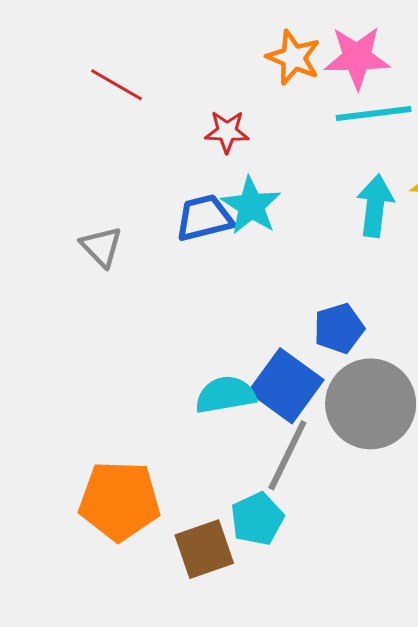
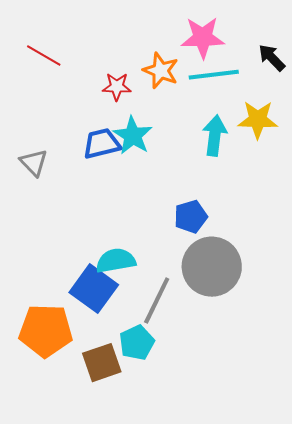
orange star: (293, 57) -> (161, 71), moved
blue square: (286, 386) -> (94, 289), moved

